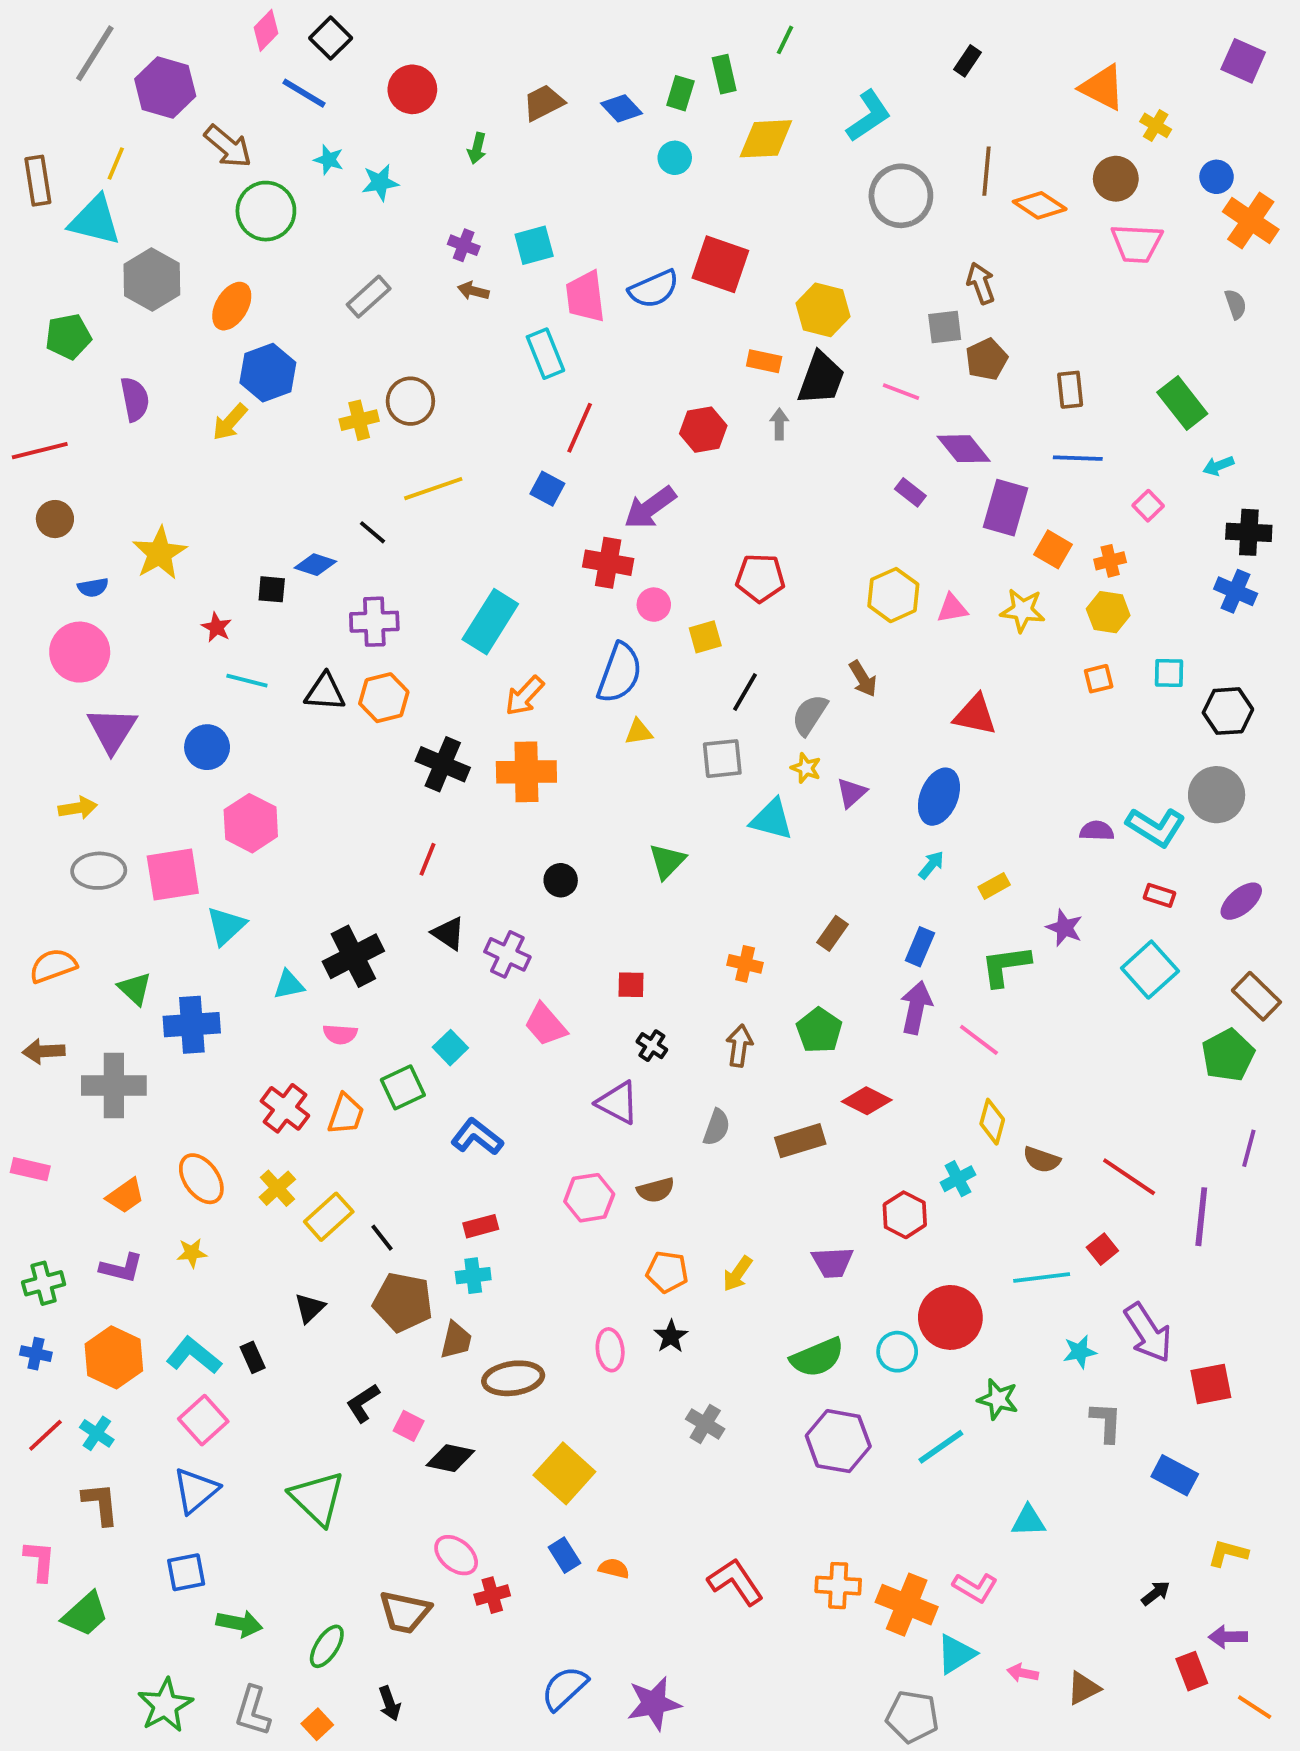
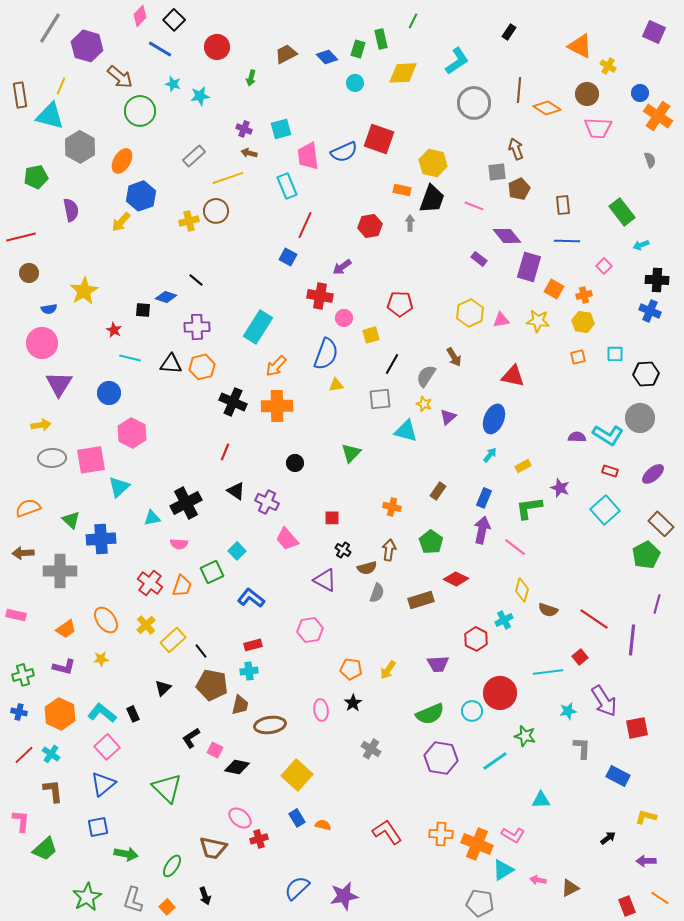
yellow line: (433, 489) -> (228, 178), moved
purple arrow: (650, 508) -> (342, 267), size x0.7
brown semicircle: (656, 1190) -> (367, 568), moved
red rectangle: (1192, 1671) -> (627, 906), moved

